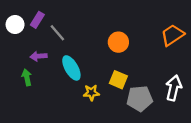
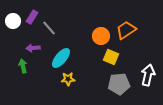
orange trapezoid: (172, 35) -> (126, 30), moved
cyan ellipse: (71, 68) -> (61, 58), turned 70
yellow square: (118, 80) -> (111, 57), moved
yellow star: (91, 93) -> (68, 79), moved

